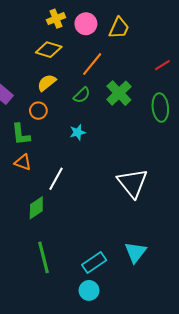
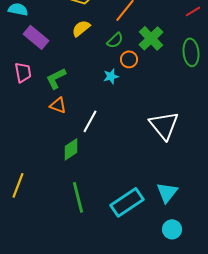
orange circle: (38, 111) -> (129, 59), moved
green L-shape: (21, 134) -> (56, 78), turned 70
cyan rectangle: (94, 263) -> (127, 202), size x1.4
cyan circle: (89, 290) -> (172, 229), moved

